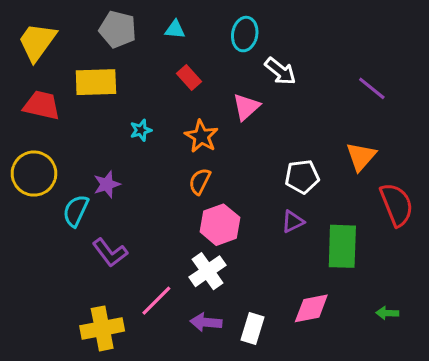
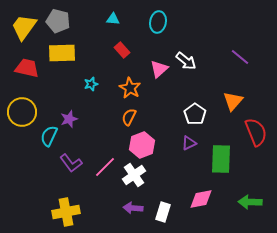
gray pentagon: (118, 29) -> (58, 21), moved
white arrow: (280, 71) -> (186, 61), moved
white pentagon: (302, 177) -> (195, 114), turned -30
pink line: (156, 301) -> (105, 167), moved
green arrow: (387, 313) -> (250, 202), size x1.6

